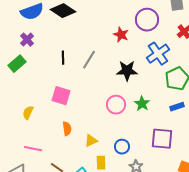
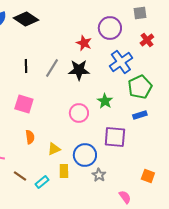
black star: (127, 71) -> (79, 70), moved
green star: (142, 104) -> (105, 101), moved
purple square: (162, 139) -> (115, 137), moved
blue circle: (122, 147) -> (85, 155), size x1.5

